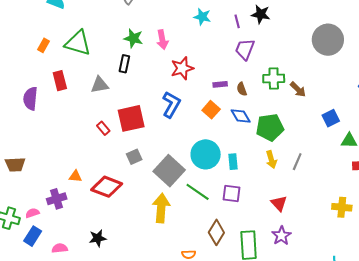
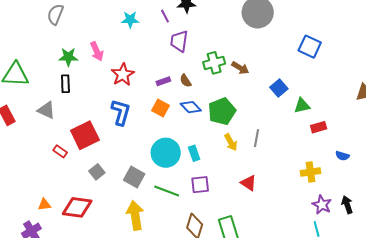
gray triangle: (100, 85) -> (46, 110), turned 48
gray square: (169, 171) -> (134, 177), size x0.7
purple star: (281, 236) -> (322, 205), moved

